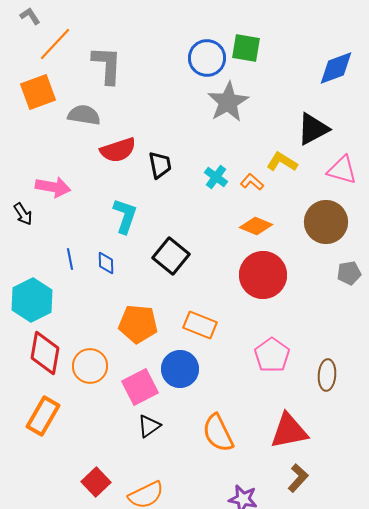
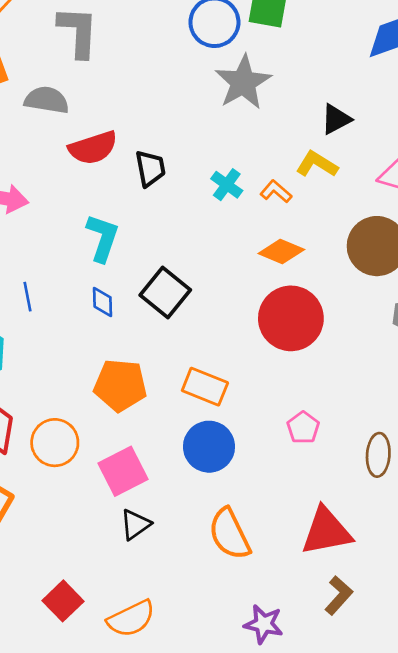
black triangle: (313, 129) -> (336, 119), moved, size x0.7
blue diamond: (106, 263) -> (103, 302), moved
pink pentagon: (272, 355) -> (303, 428), size x0.7
blue circle: (180, 369) -> (209, 447), moved

